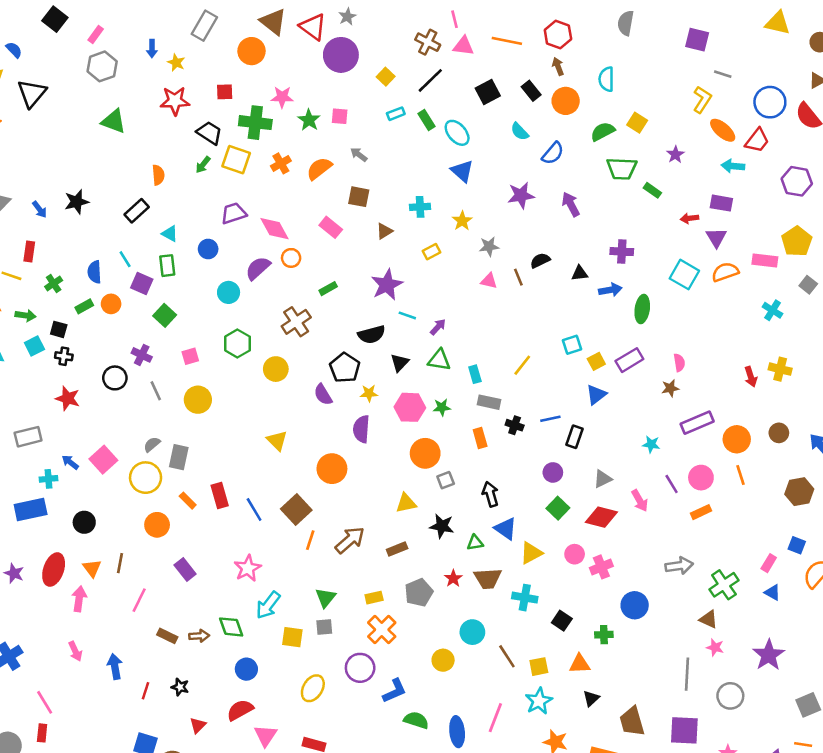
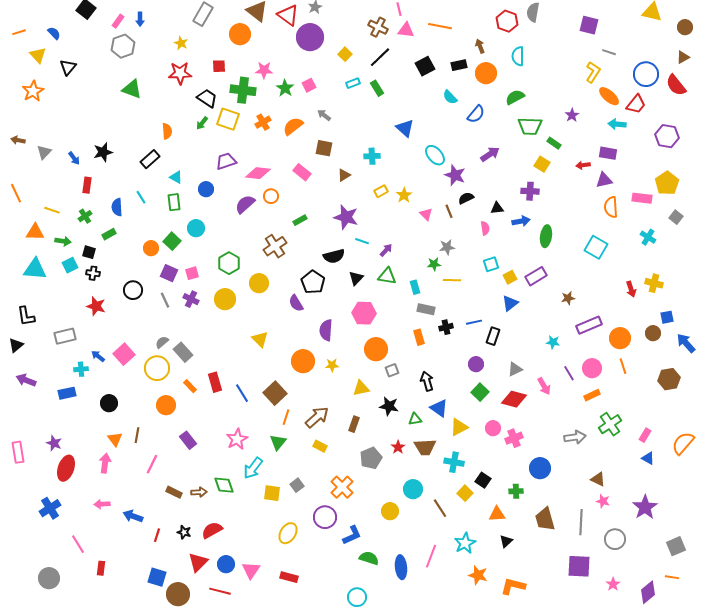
red hexagon: (558, 34) -> (507, 21), moved
blue arrow: (152, 49) -> (140, 19), moved
black rectangle: (531, 91) -> (459, 65), turned -63
black triangle: (32, 93) -> (68, 67), size x0.7
pink square: (340, 116) -> (309, 85), turned -32
yellow square: (637, 123) -> (542, 164), moved
cyan ellipse: (457, 133) -> (435, 155), moved
purple star: (521, 195) -> (455, 175), moved, turned 30
purple arrow: (571, 204) -> (490, 154), turned 84
yellow star: (462, 221) -> (404, 195), moved
pink diamond: (274, 229) -> (258, 173), turned -55
purple triangle: (716, 238) -> (604, 180), turned 48
gray star: (489, 246) -> (447, 247), moved
red rectangle: (29, 252) -> (87, 185), moved
orange semicircle: (725, 272) -> (611, 207), turned -75
cyan square: (684, 275) -> (596, 247), moved
pink triangle: (489, 281) -> (426, 214), turned 32
purple square: (142, 283) -> (169, 273), moved
purple star: (387, 285) -> (346, 217), turned -30
cyan circle: (229, 292) -> (196, 228), moved
orange circle: (111, 304) -> (151, 248), moved
purple cross: (142, 355) -> (191, 299), moved
pink semicircle: (679, 363) -> (485, 228), moved
yellow line: (522, 365) -> (452, 280), turned 54
yellow star: (369, 393) -> (332, 365), moved
yellow circle: (198, 400) -> (225, 299), moved
green star: (442, 407) -> (434, 264), moved
black cross: (515, 425) -> (446, 327), turned -32
gray rectangle: (179, 457) -> (183, 352), turned -54
blue rectangle: (31, 509) -> (67, 393), size x0.7
blue square: (797, 545) -> (667, 317), moved, turned -32
brown rectangle: (397, 549) -> (354, 424), turned -49
red ellipse: (54, 570) -> (66, 468), moved
green cross: (724, 585) -> (610, 424), moved
green triangle: (326, 598) -> (278, 442), moved
yellow rectangle: (374, 598) -> (320, 446), moved, turned 40
gray square: (324, 627) -> (297, 485), turned -32
pink arrow: (75, 651) -> (102, 504), turned 112
blue arrow: (115, 667) -> (133, 516), turned -60
yellow square: (539, 667) -> (465, 493), moved, turned -35
blue circle: (246, 669) -> (226, 564), moved
red semicircle: (240, 710) -> (212, 530), moved
brown trapezoid: (632, 721) -> (545, 519), moved
red triangle: (198, 725) -> (198, 562), size x1.5
red rectangle: (42, 733) -> (101, 568), moved

